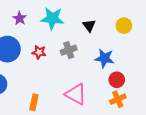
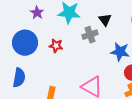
gray cross: (69, 50) -> (90, 35), moved

